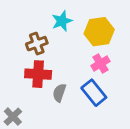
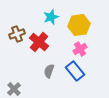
brown cross: (37, 44) -> (17, 34), moved
red cross: (38, 74) -> (39, 42), moved, turned 36

